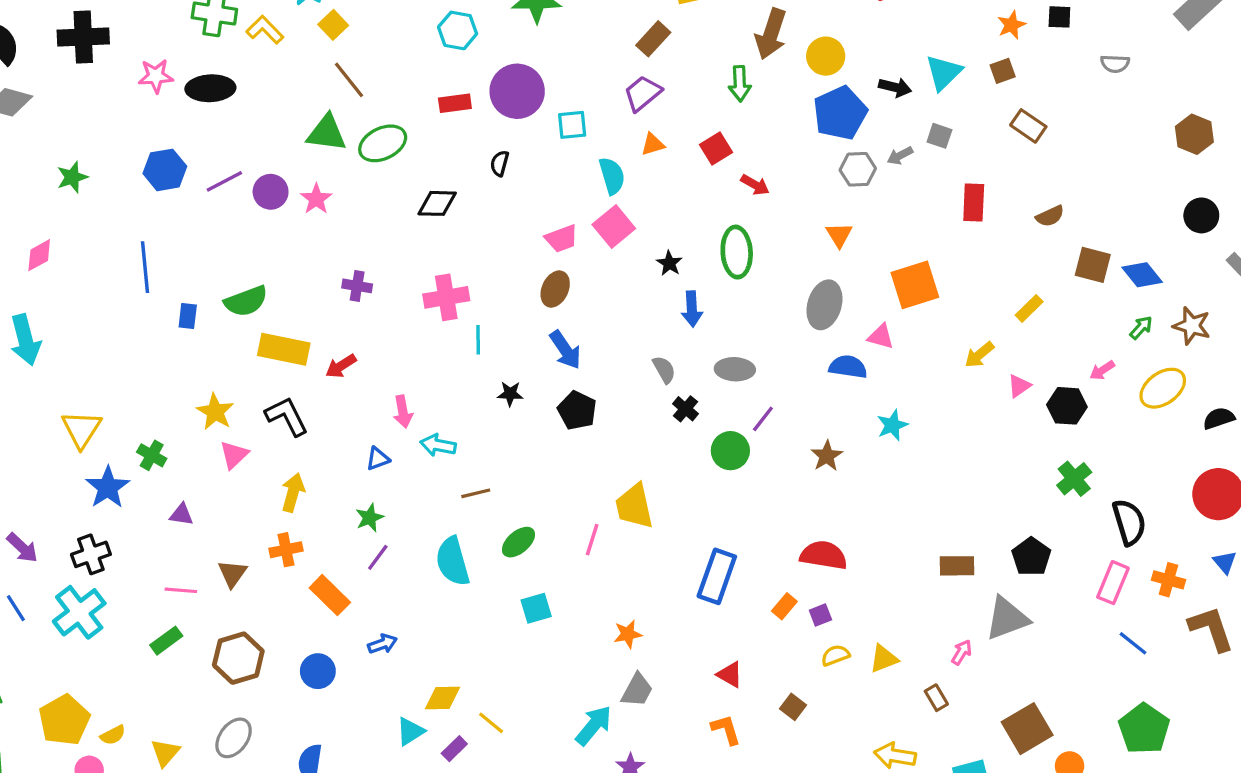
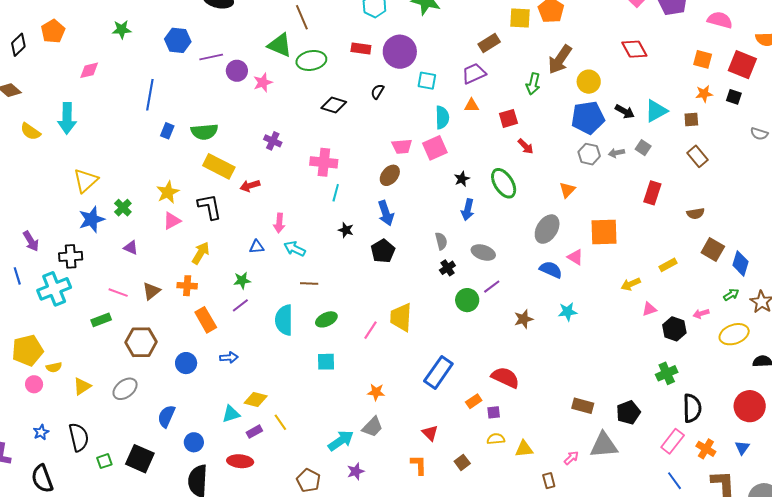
green ellipse: (737, 252) -> (504, 183), turned -44
blue diamond: (1142, 275) -> (741, 263), turned 40

